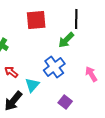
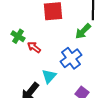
red arrow: (11, 72) -> (34, 47), moved

